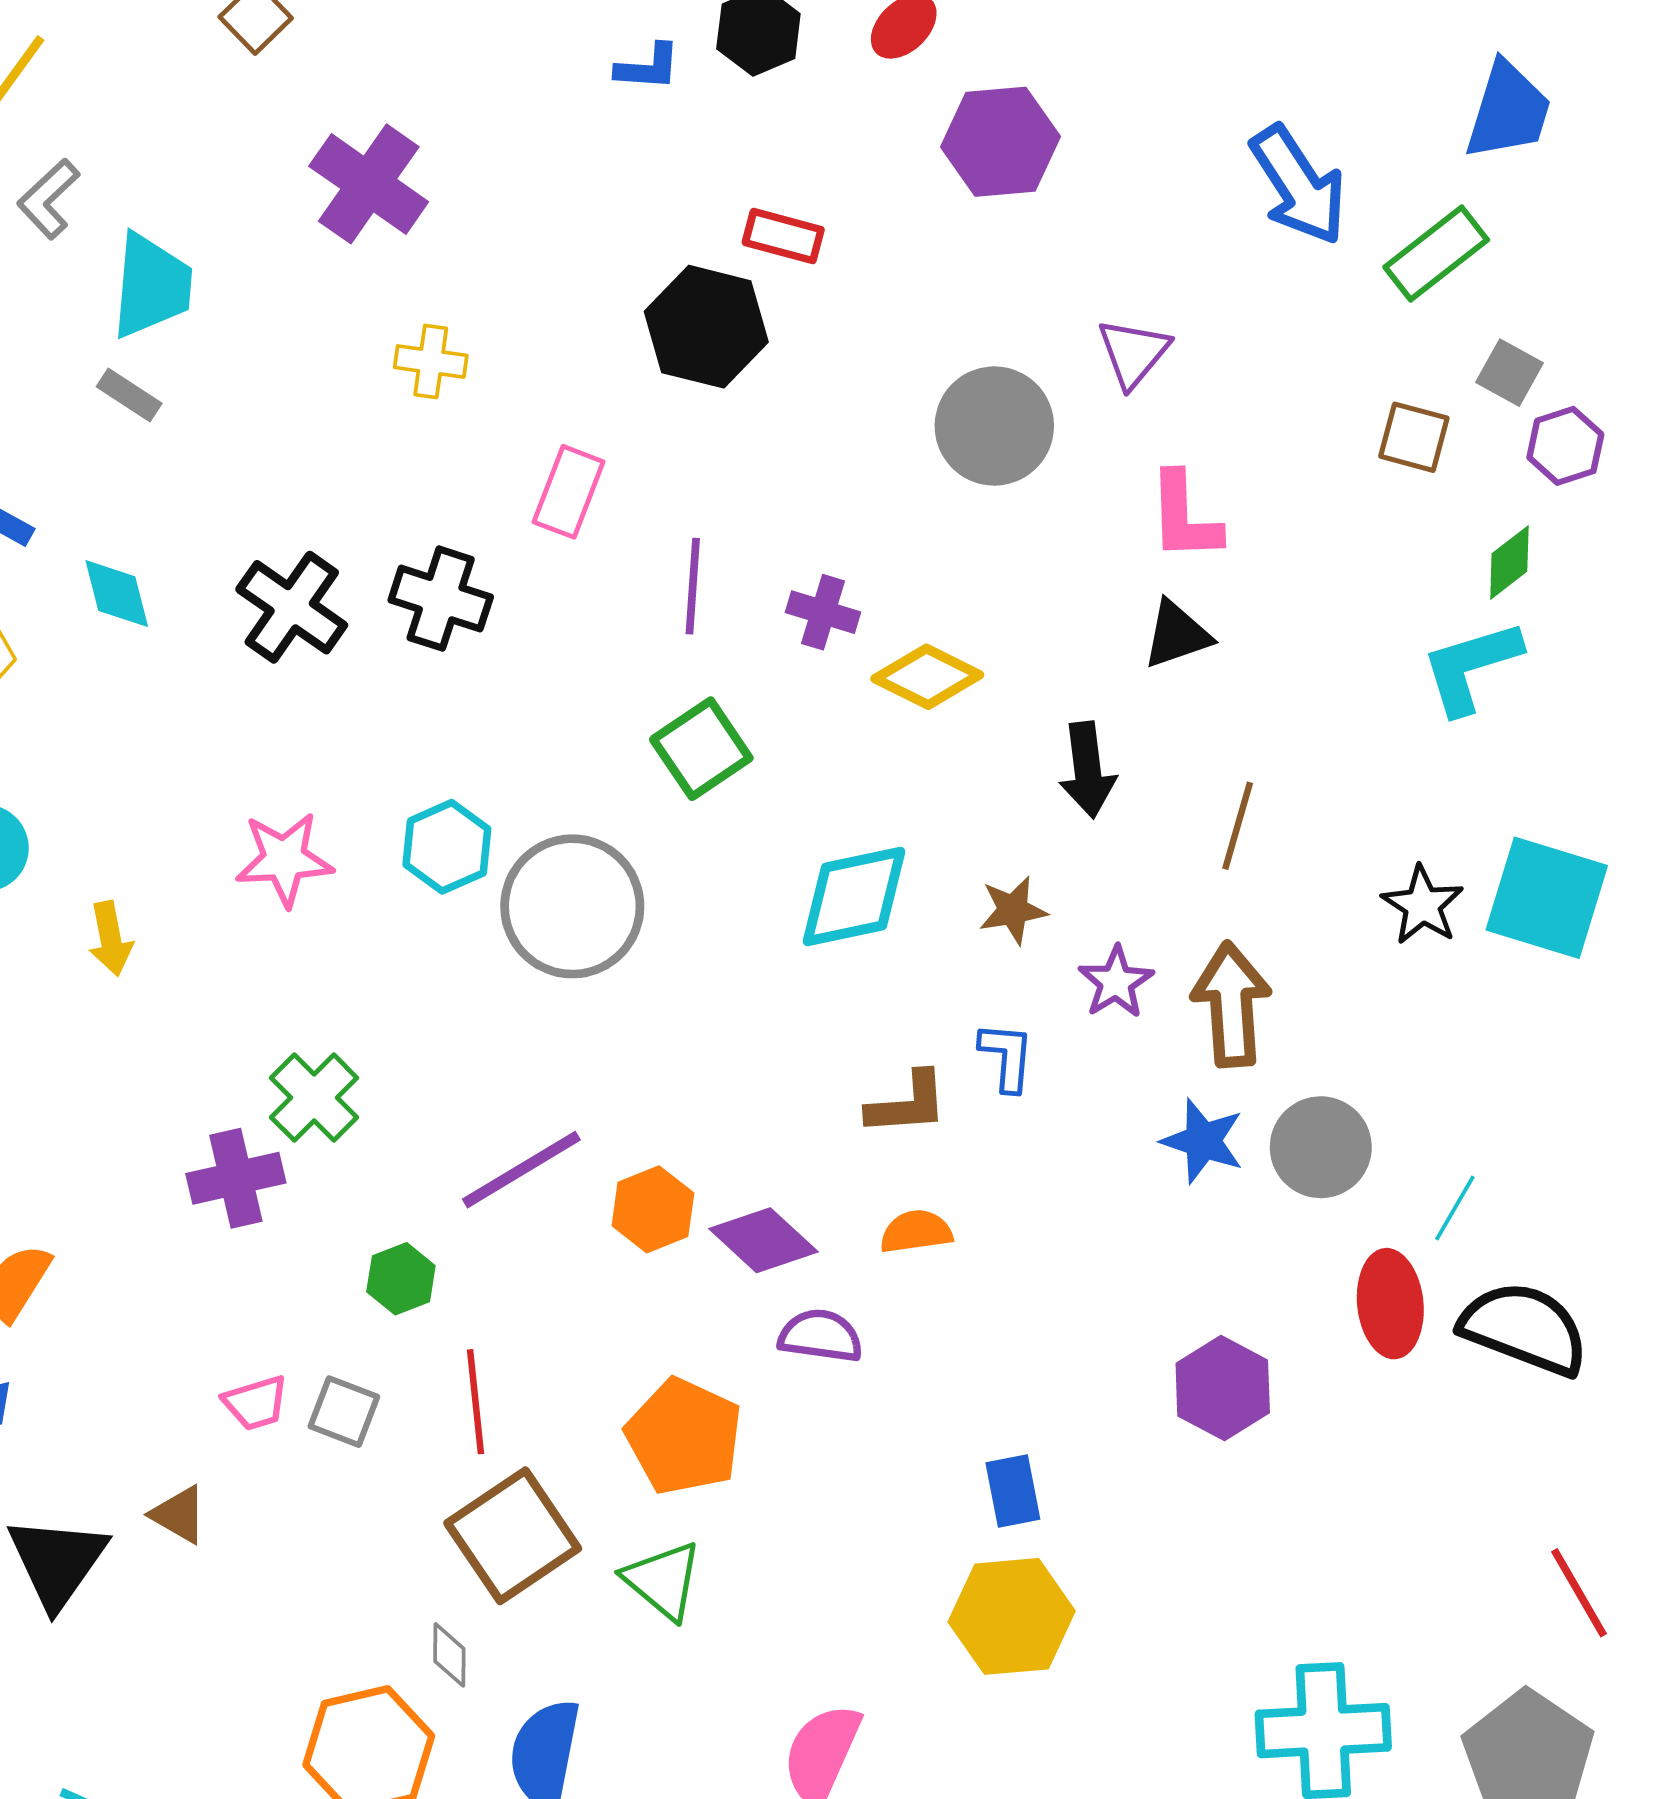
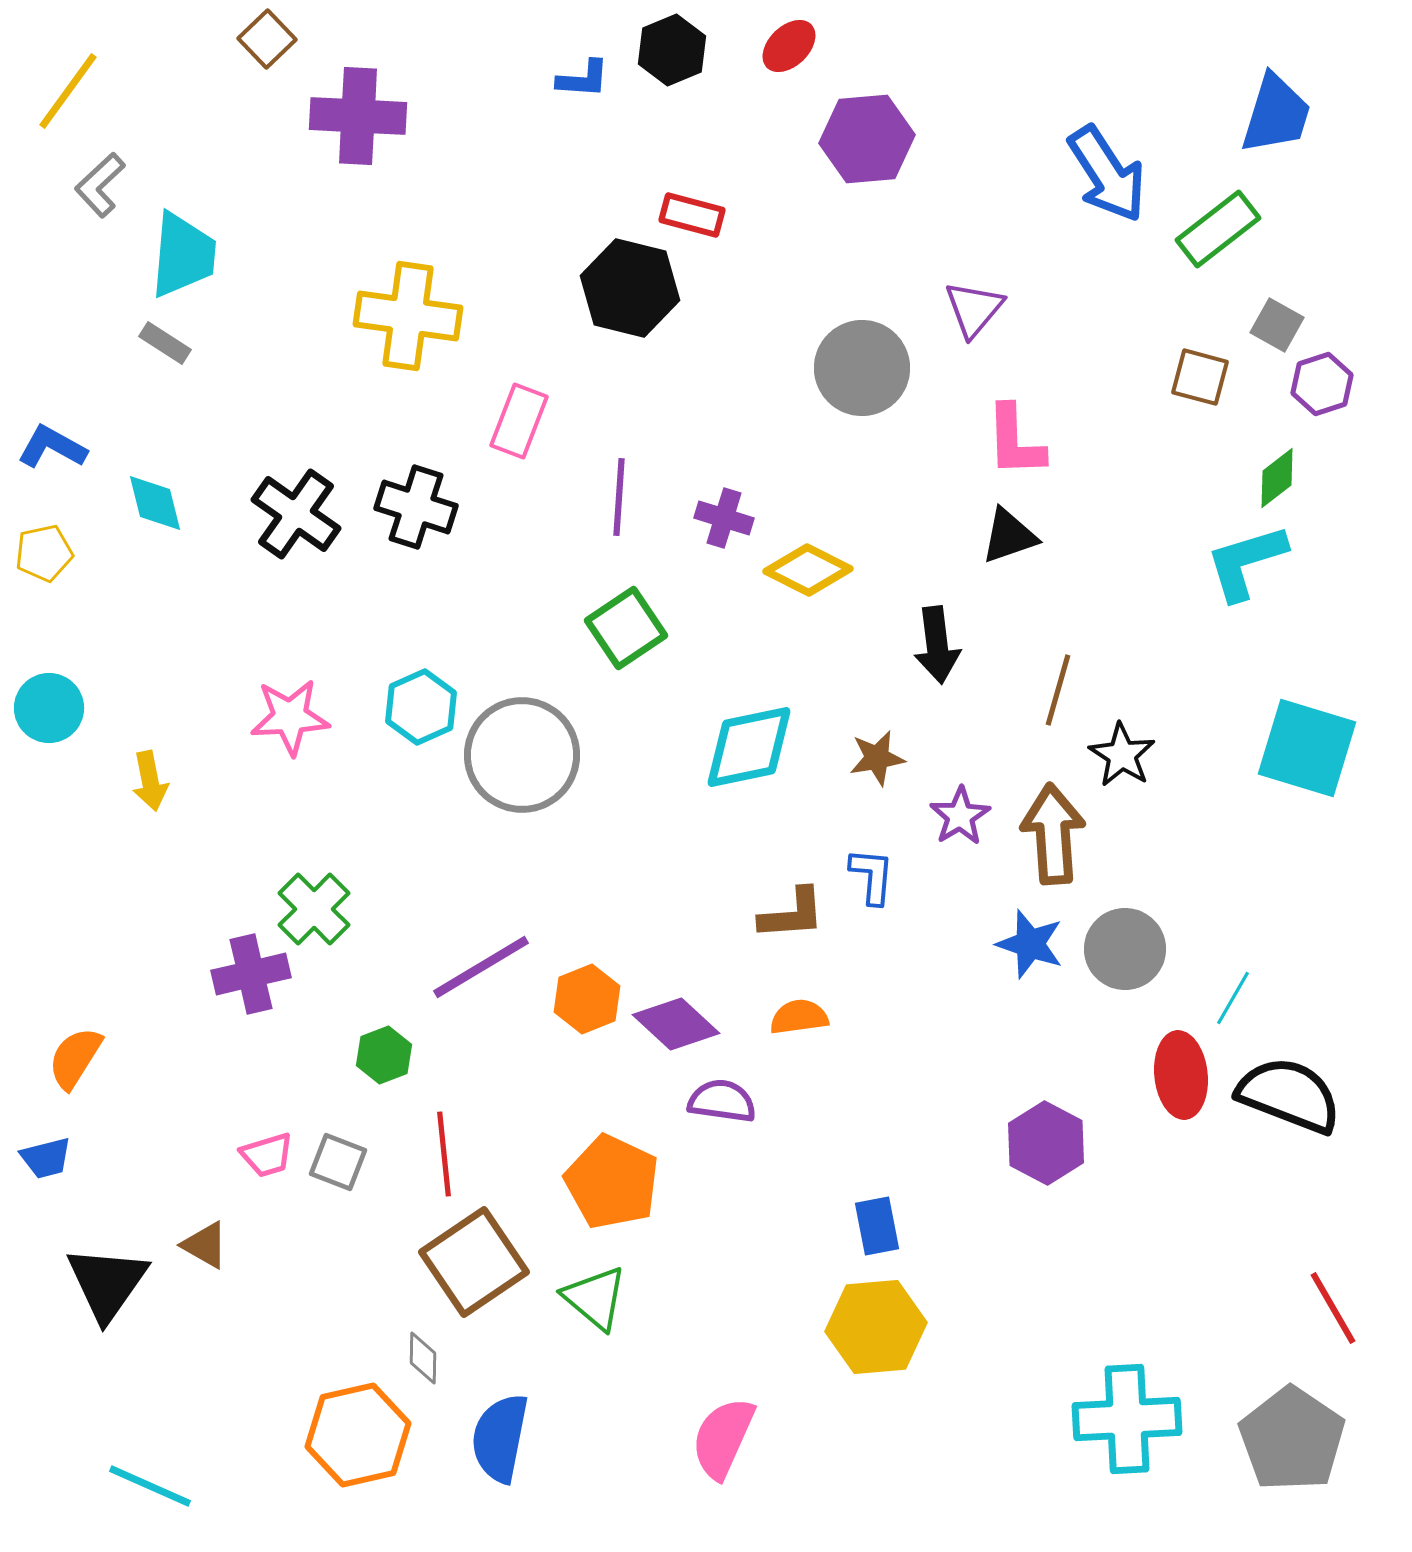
purple cross: (369, 184) -> (358, 116), moved, turned -32
yellow cross: (431, 361) -> (408, 316), size x1.8
black star: (1423, 905) -> (1122, 755), moved

